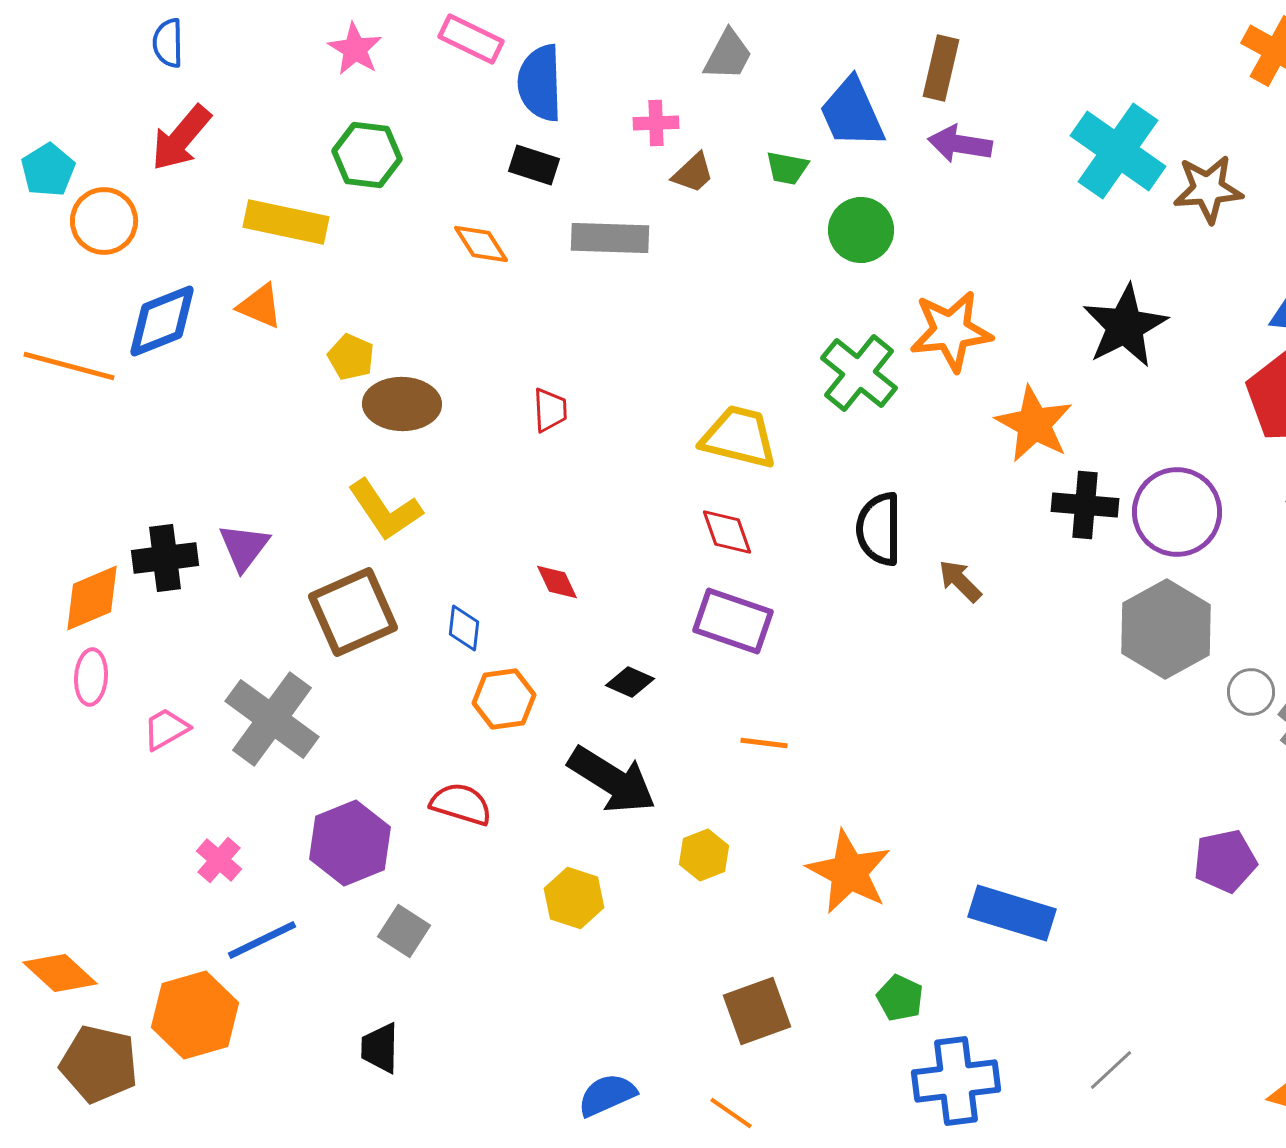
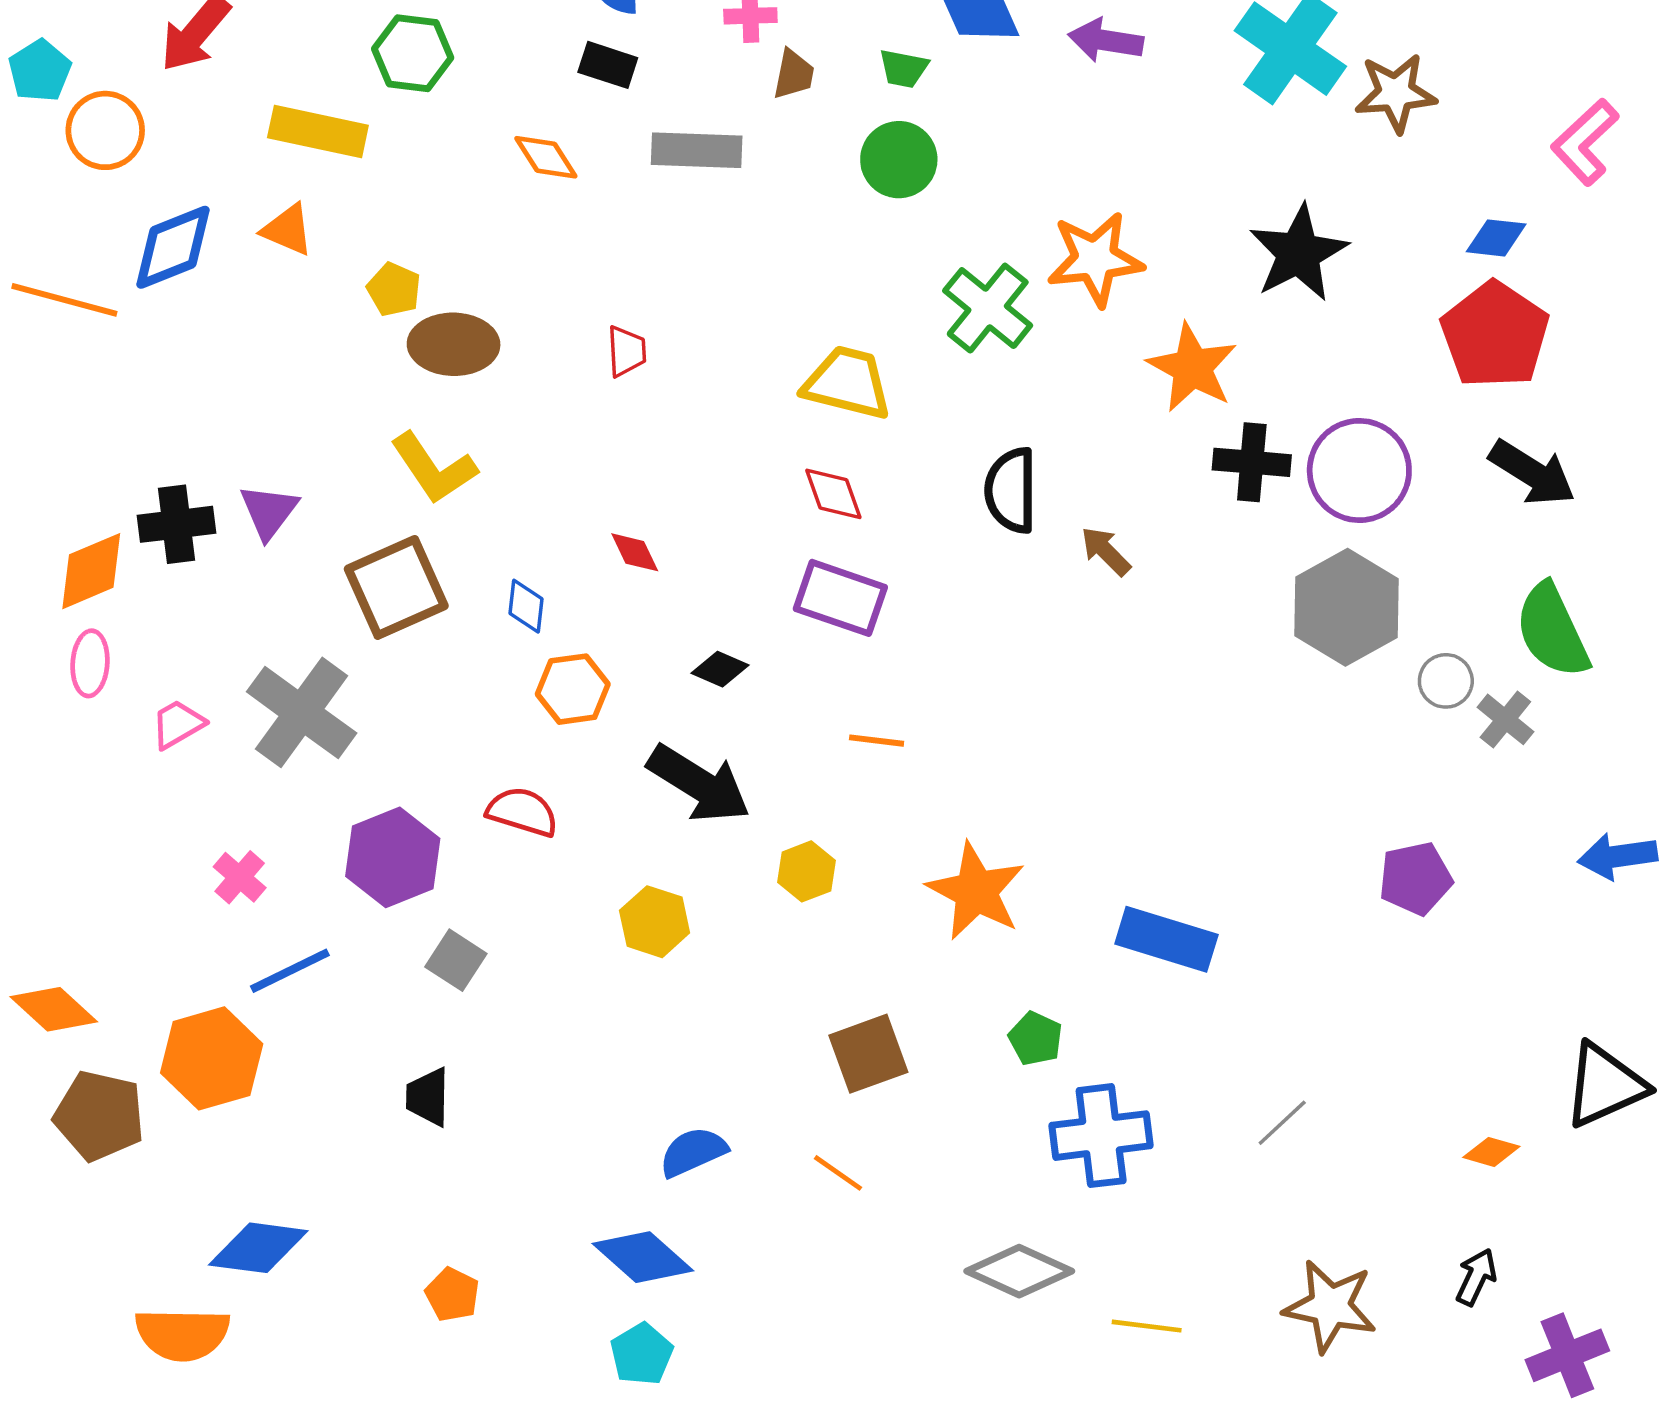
brown trapezoid: (693, 173) -> (794, 74), turned -36
green circle: (861, 230) -> (899, 160), moved

